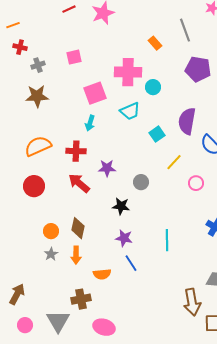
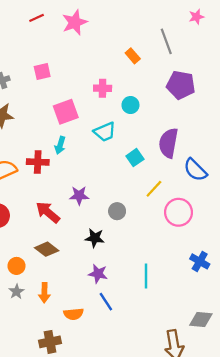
pink cross: (128, 72) -> (103, 88), size x0.6
red cross: (76, 151) -> (38, 162), moved
pink circle: (196, 183) -> (179, 212), size x1.6
brown diamond: (78, 228) -> (47, 249), moved, turned -65

